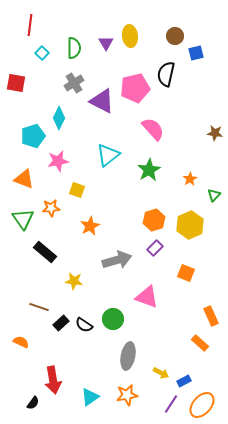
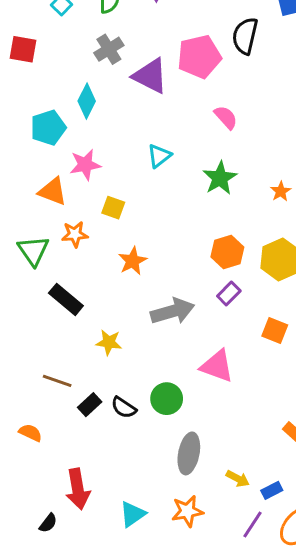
pink semicircle: (153, 129) -> (226, 117), size x0.7
cyan triangle: (108, 155) -> (159, 156), size x0.7
orange triangle: (24, 179) -> (53, 191), moved

